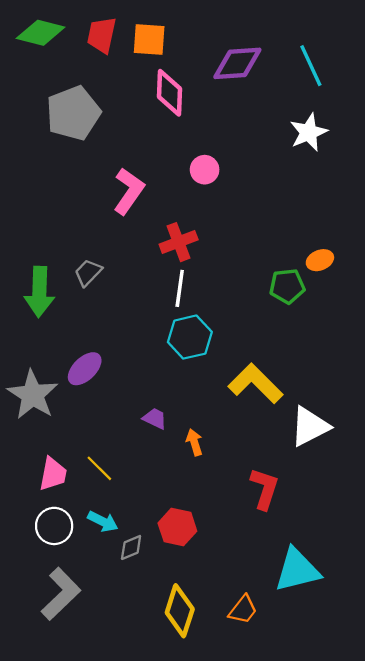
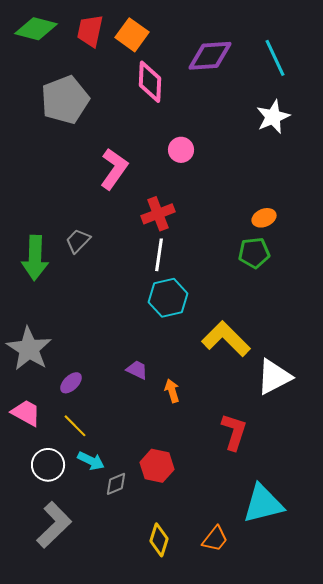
orange square: (149, 40) -> (132, 35), turned 32
orange ellipse: (320, 260) -> (264, 218), moved
purple ellipse: (85, 369) -> (71, 383), moved, size x0.7
yellow line: (99, 468) -> (75, 426), moved
pink trapezoid: (53, 474) -> (26, 413), moved, turned -72
yellow diamond: (180, 611) -> (159, 540), size x0.7

